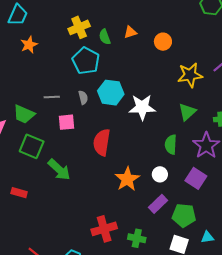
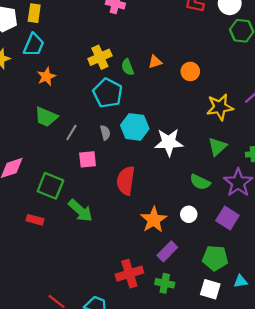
gray line: (52, 97) -> (71, 132), turned -56
green trapezoid: (24, 114) -> (46, 117), moved
green semicircle: (171, 145) -> (200, 182), turned -66
red rectangle: (19, 193) -> (35, 220), moved
purple rectangle: (158, 204) -> (167, 251), moved

